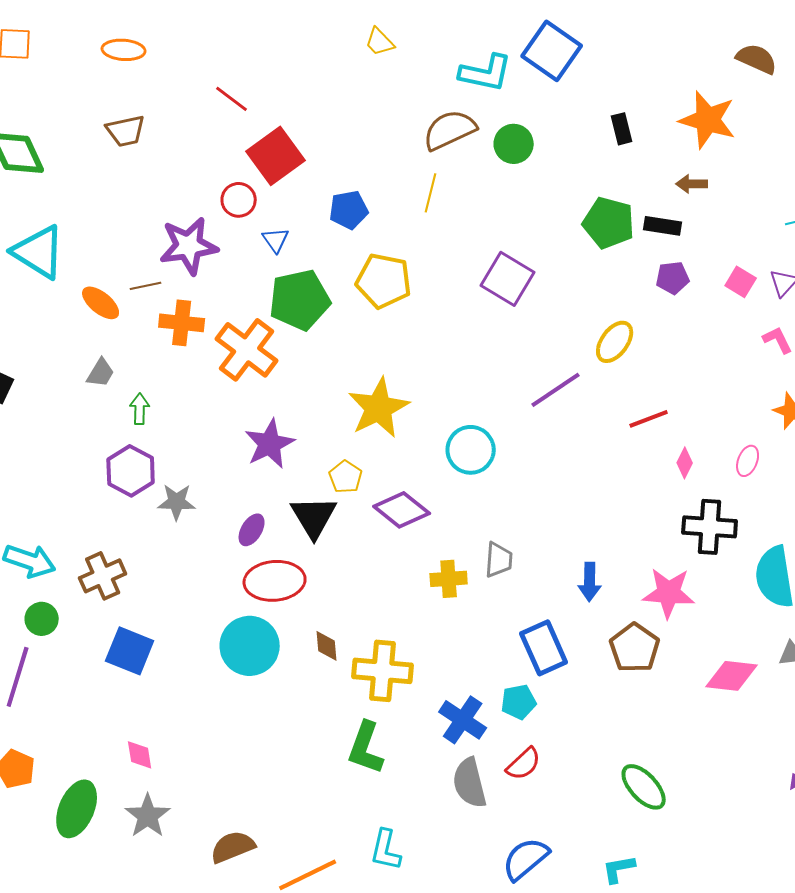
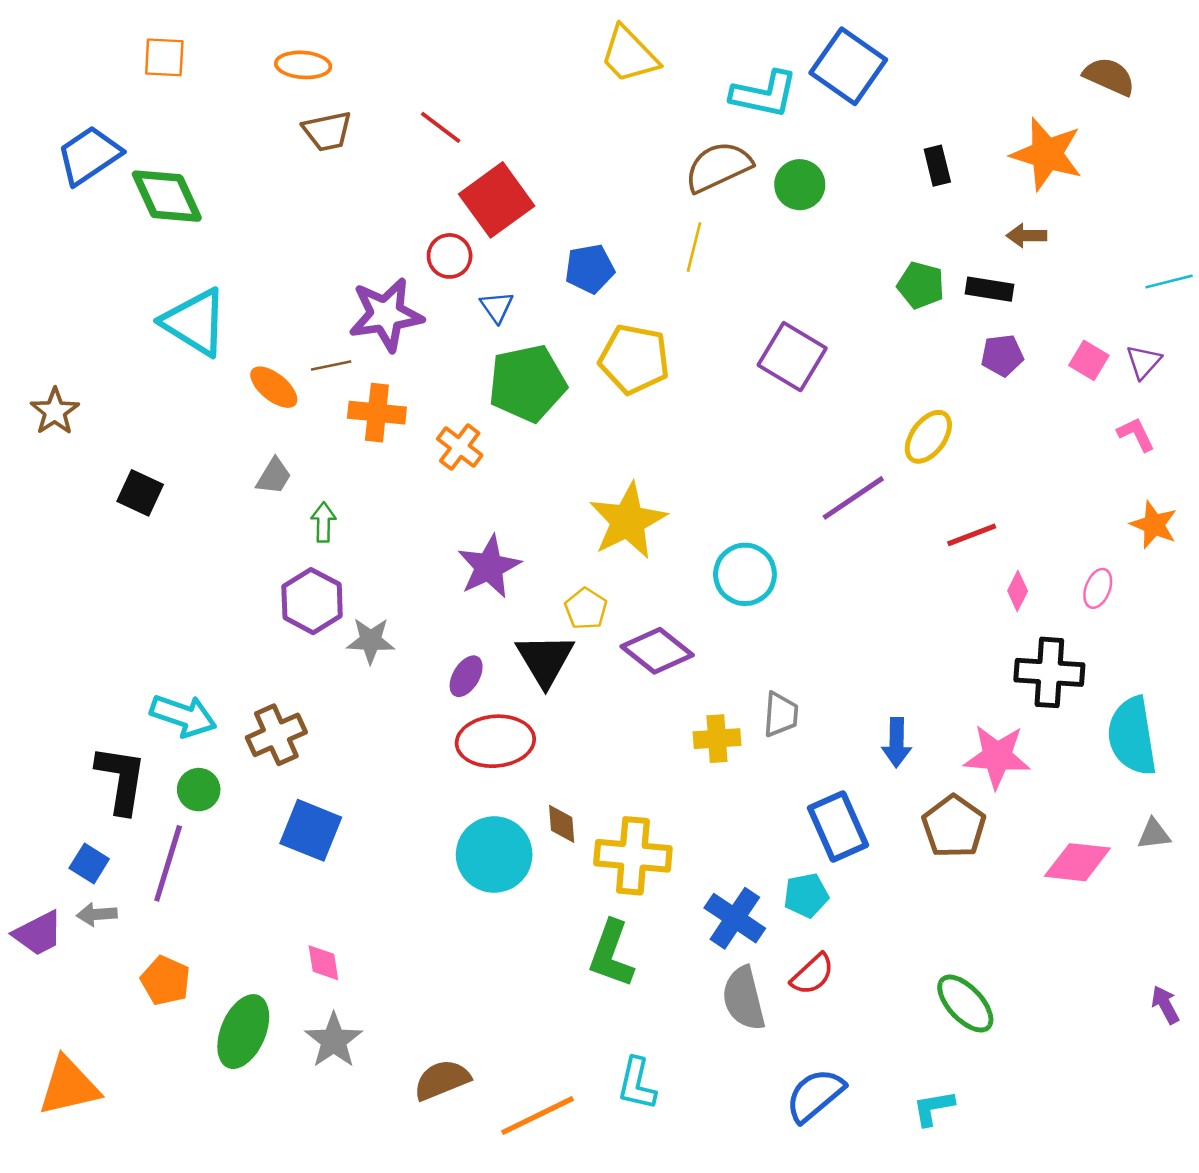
yellow trapezoid: (380, 42) -> (629, 55), size x1.6
brown trapezoid: (126, 131) -> (327, 131), moved
green pentagon: (609, 223) -> (921, 285), size x0.7
orange cross: (247, 350) -> (460, 447), size x0.6
cyan circle: (250, 646) -> (494, 855), moved

